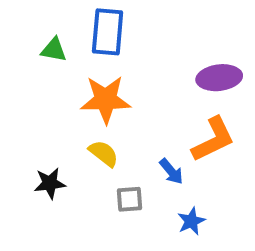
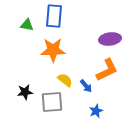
yellow semicircle: (104, 153) -> (65, 80), moved
gray square: (129, 199) -> (52, 102), moved, size x1.6

